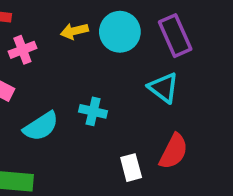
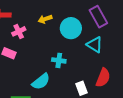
cyan circle: (120, 32) -> (71, 28), moved
cyan semicircle: (41, 126) -> (41, 82), moved

